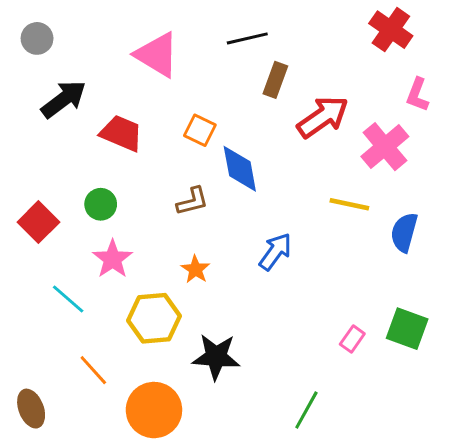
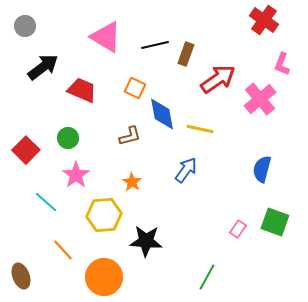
black line: (247, 38) -> (155, 45), moved
yellow line: (349, 204) -> (200, 129), moved
blue semicircle: (404, 232) -> (262, 169), moved

